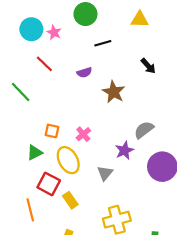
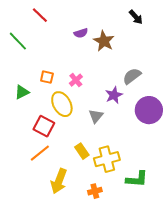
purple semicircle: (84, 72) -> (81, 33), moved
green triangle: (35, 153) -> (22, 92), moved
yellow rectangle: (70, 200) -> (82, 151), moved
orange line: (30, 210) -> (40, 153), moved, turned 65

